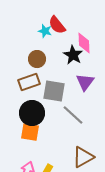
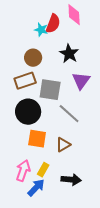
red semicircle: (57, 25) -> (53, 24), turned -120
pink diamond: (84, 43) -> (74, 15), moved
orange square: (30, 132) -> (37, 139), moved
brown triangle: (83, 157) -> (63, 145), moved, size x0.7

